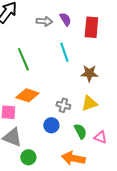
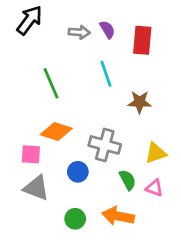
yellow triangle: (89, 103) -> (156, 153), moved
gray cross: (63, 105) -> (105, 145), size x1.6
blue circle: (51, 125) -> (78, 172), moved
green circle: (28, 157) -> (75, 219), moved

